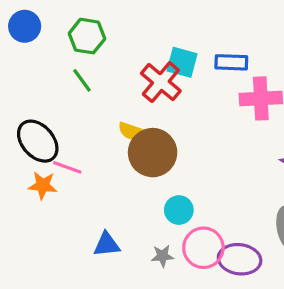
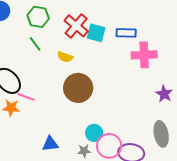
red cross: (161, 82) -> (76, 26), moved
yellow semicircle: (131, 131) -> (65, 57), moved
cyan circle: (179, 210) -> (94, 133), moved

